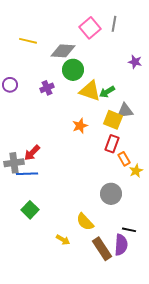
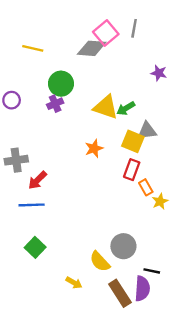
gray diamond: (63, 51) -> (92, 48), moved
green circle: (73, 70) -> (61, 84), moved
gray cross: (14, 163) -> (16, 160), moved
gray circle: (111, 194) -> (123, 246), moved

